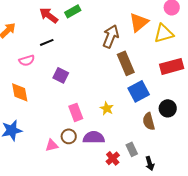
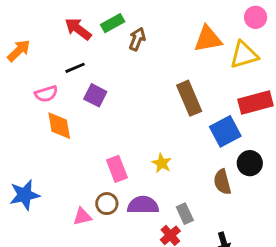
orange triangle: (139, 22) -> (208, 39), turned 30
brown arrow: (111, 36) -> (137, 39), moved, size x0.7
purple square: (61, 75) -> (95, 95), moved
blue square: (139, 91) -> (225, 131), moved
orange diamond: (20, 92) -> (59, 126), moved
gray rectangle: (132, 149) -> (185, 214), moved

